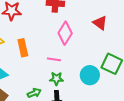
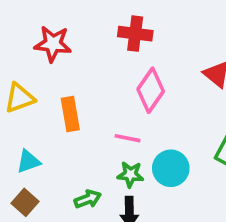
cyan circle: (90, 75) -> (171, 168), moved

